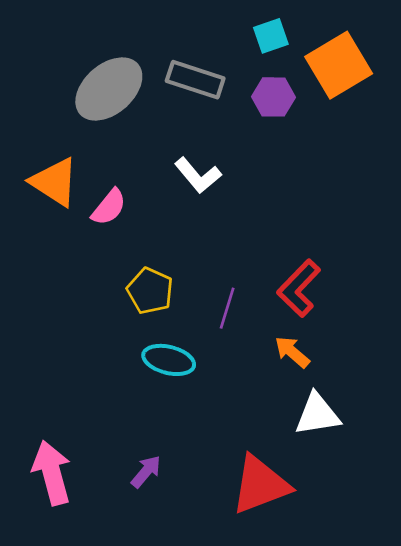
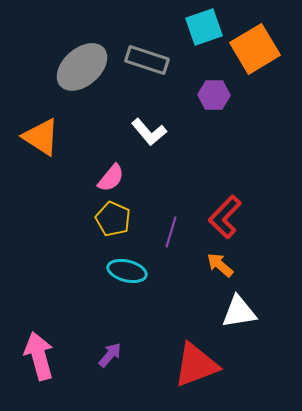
cyan square: (271, 36) -> (204, 27), size x1.4
purple hexagon: (274, 97) -> (214, 95), moved
pink semicircle: (109, 207) -> (111, 178), moved

